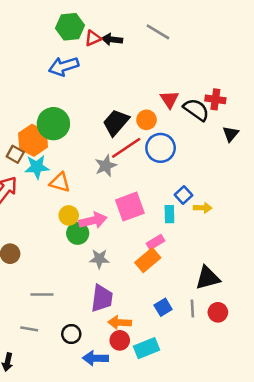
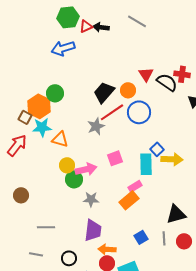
green circle: (53, 124) -> (55, 93), size x0.7
pink square: (130, 207) -> (115, 158), size x0.7
yellow arrow: (203, 208) -> (172, 159), size x1.5
cyan rectangle: (169, 214) -> (146, 164), size x1.5

